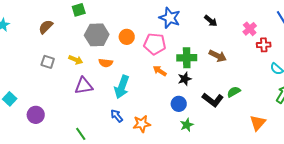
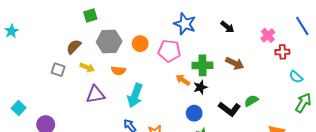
brown semicircle: (46, 27) -> (74, 47), moved
orange arrow: (160, 71) -> (183, 80), moved

